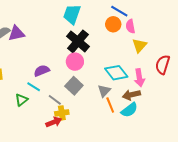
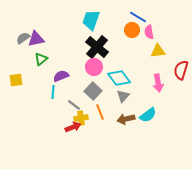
yellow triangle: (139, 45) -> (158, 51), turned 42
cyan diamond: (116, 73) -> (119, 78), moved
cyan line: (34, 87) -> (53, 92), turned 64
brown arrow: (131, 95) -> (126, 119), moved
green triangle: (22, 100) -> (41, 59), moved
orange line: (110, 105) -> (100, 112), moved

